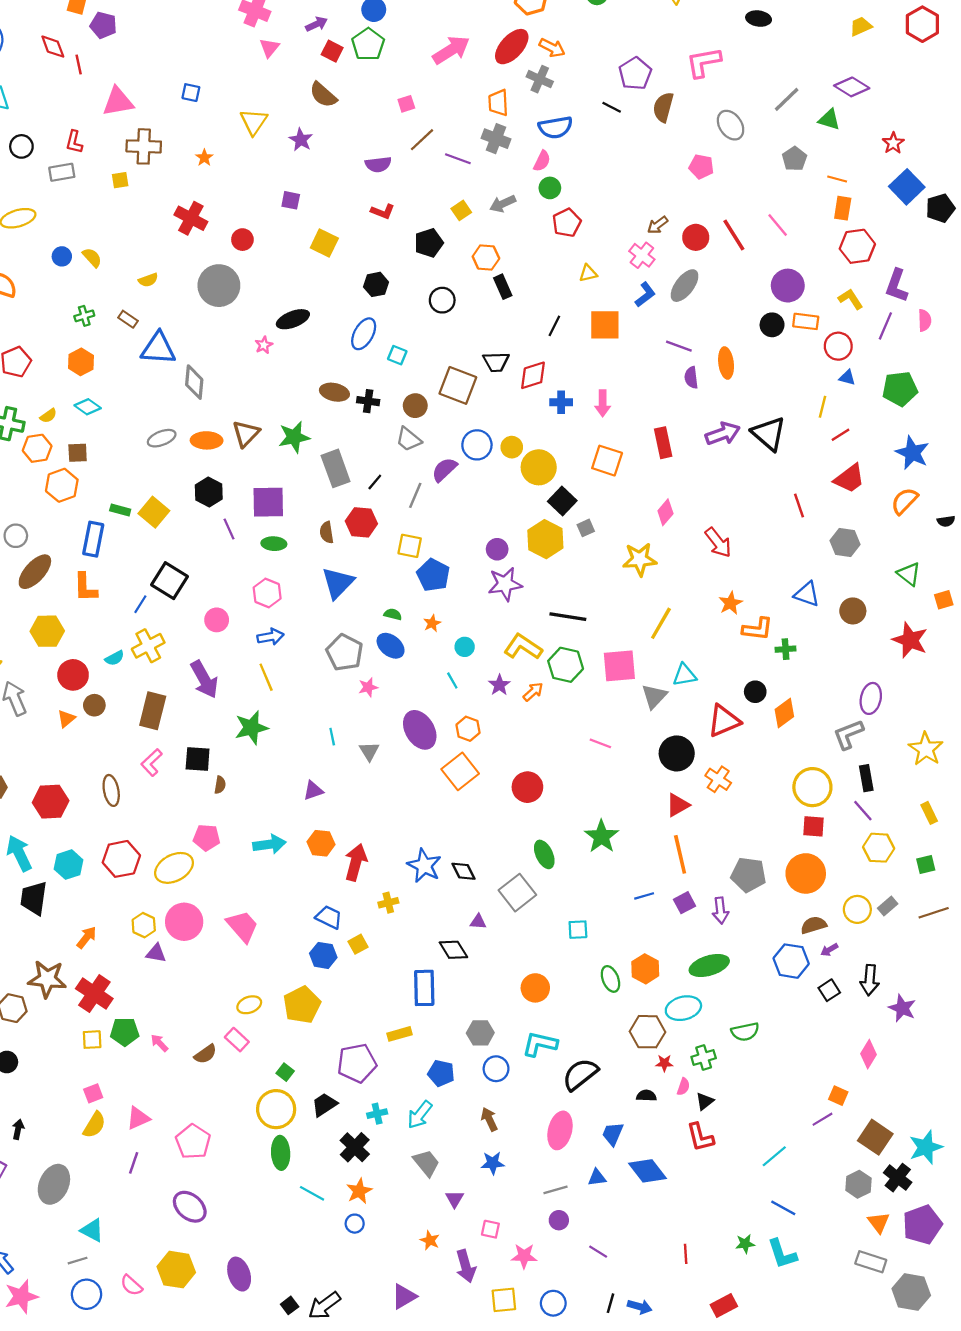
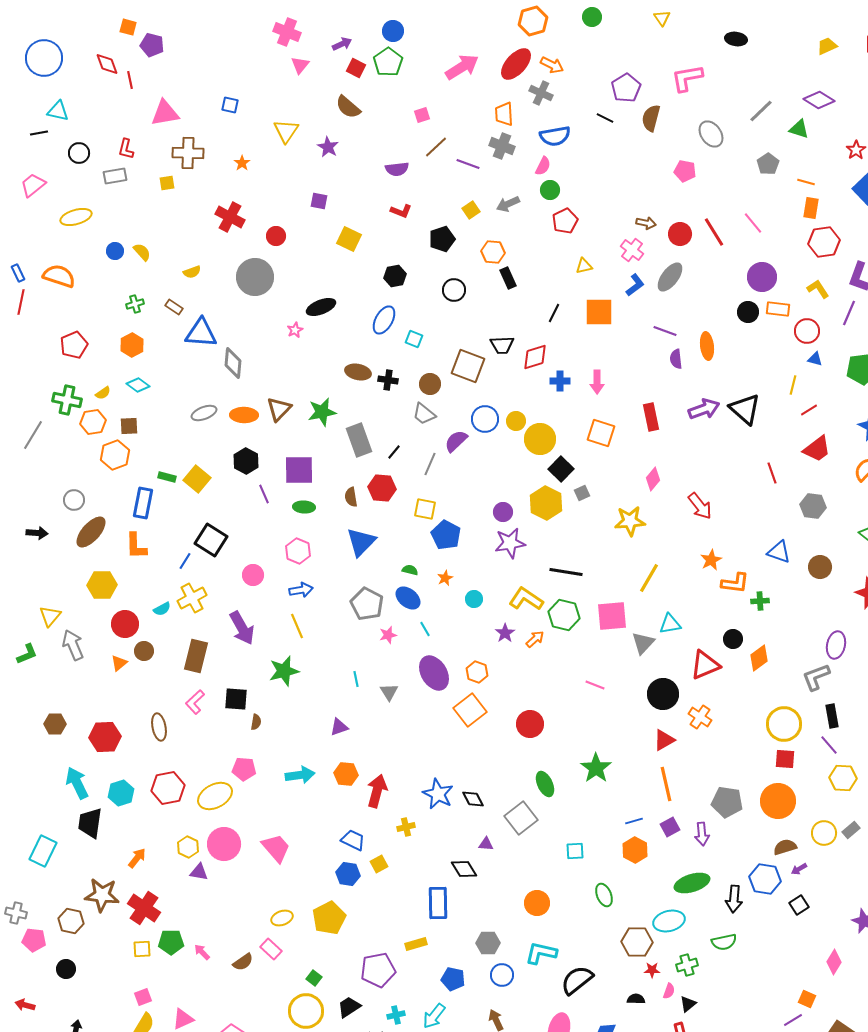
brown arrow: (658, 225) -> (646, 223), turned -132
cyan line: (452, 681) -> (425, 629), moved
orange hexagon: (645, 969) -> (635, 850), moved
black arrow: (870, 980) -> (734, 899), moved

